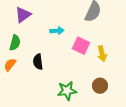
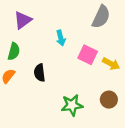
cyan arrow: (57, 31) -> (61, 38), turned 80
yellow arrow: (102, 54) -> (111, 64), turned -49

